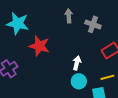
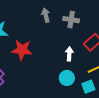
white arrow: (77, 63) -> (69, 54), moved

